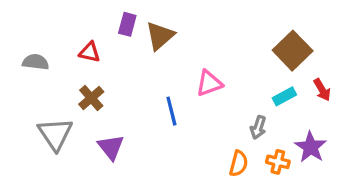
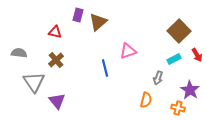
gray semicircle: (36, 62) -> (19, 53), moved
purple triangle: (111, 147) -> (57, 101), moved
orange cross: (278, 162) -> (178, 108), moved

